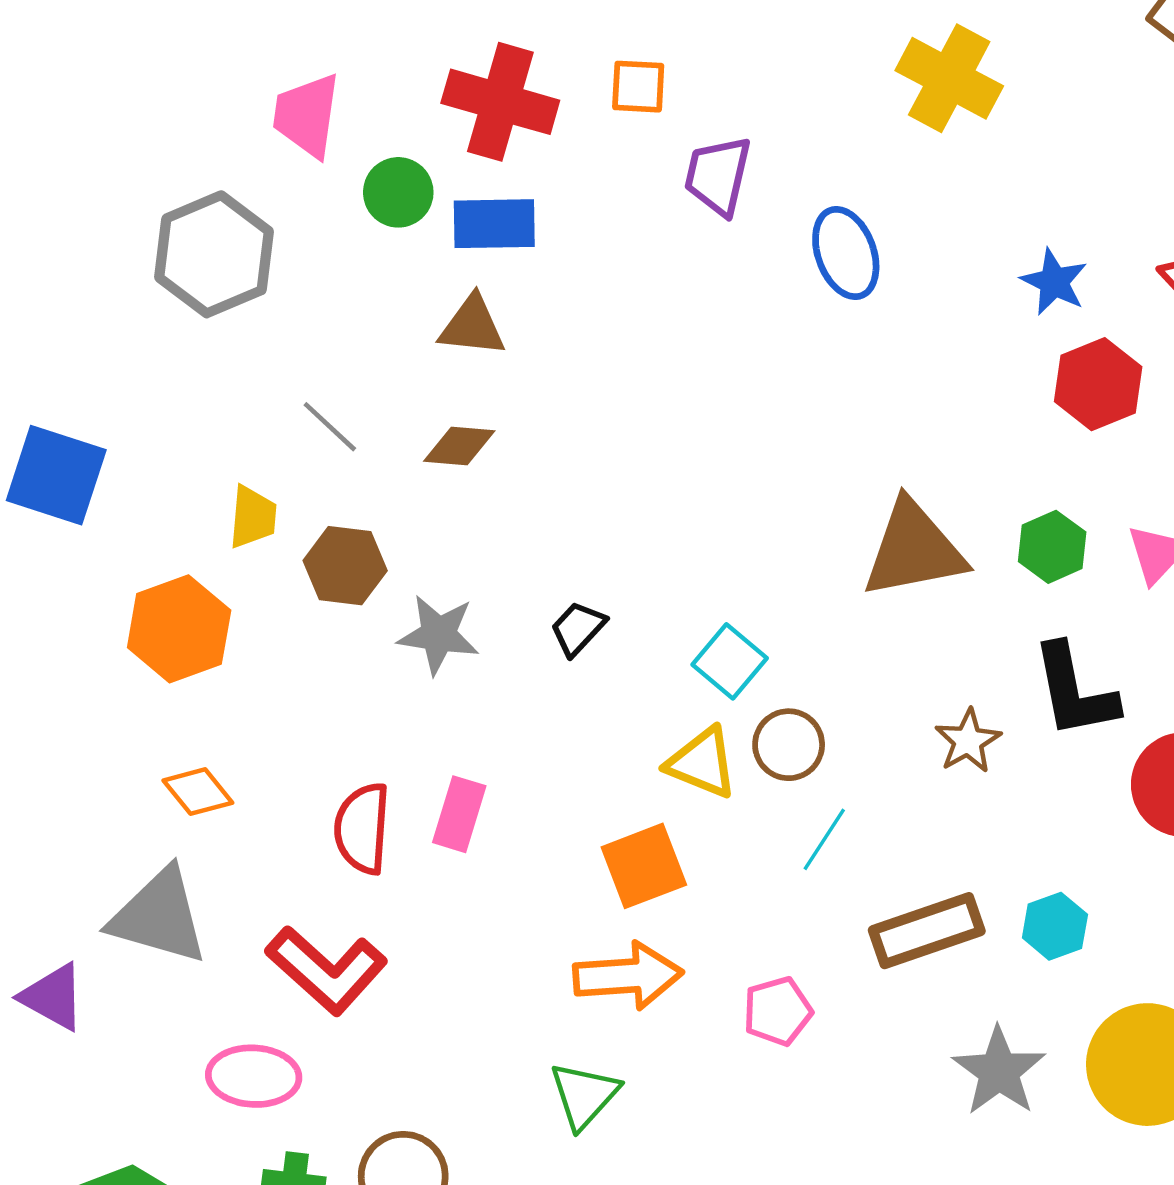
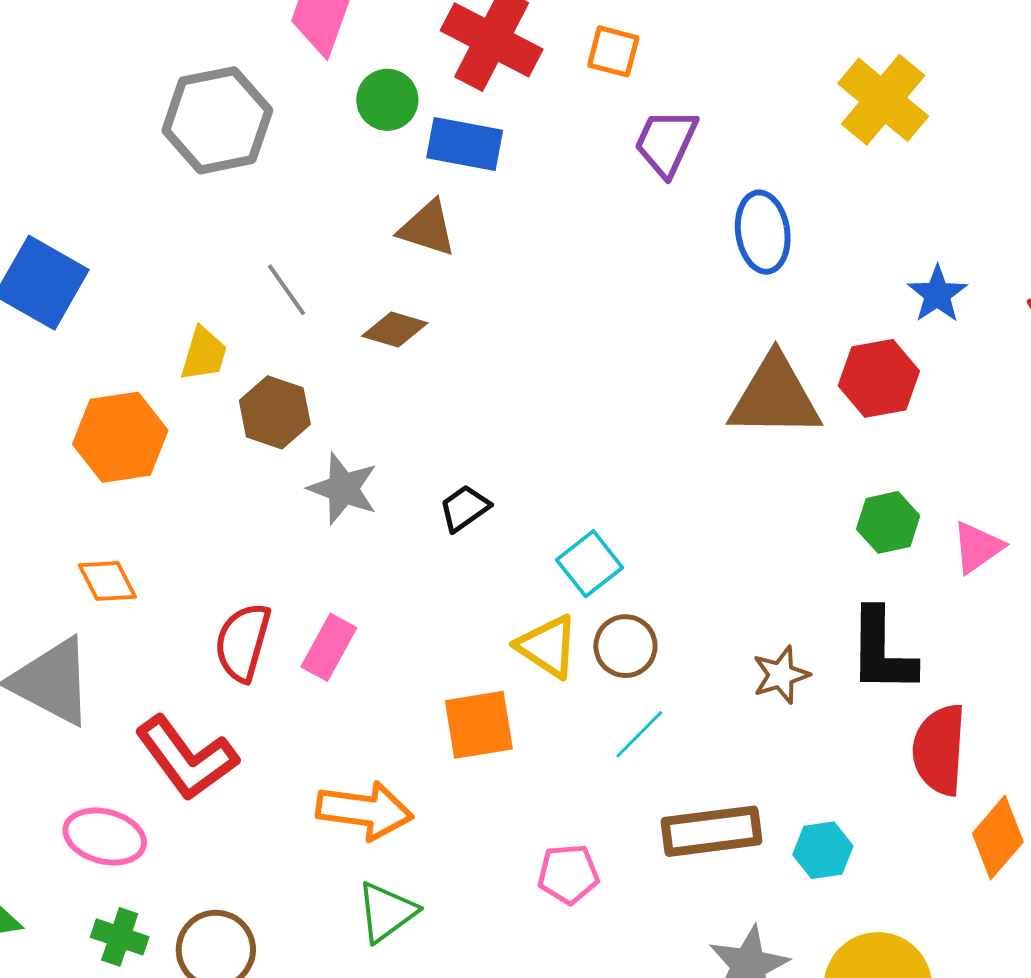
red hexagon: (1098, 384) -> (879, 378), moved
brown triangle: (914, 549) -> (775, 397), moved
orange arrow: (628, 976) -> (365, 811), moved

